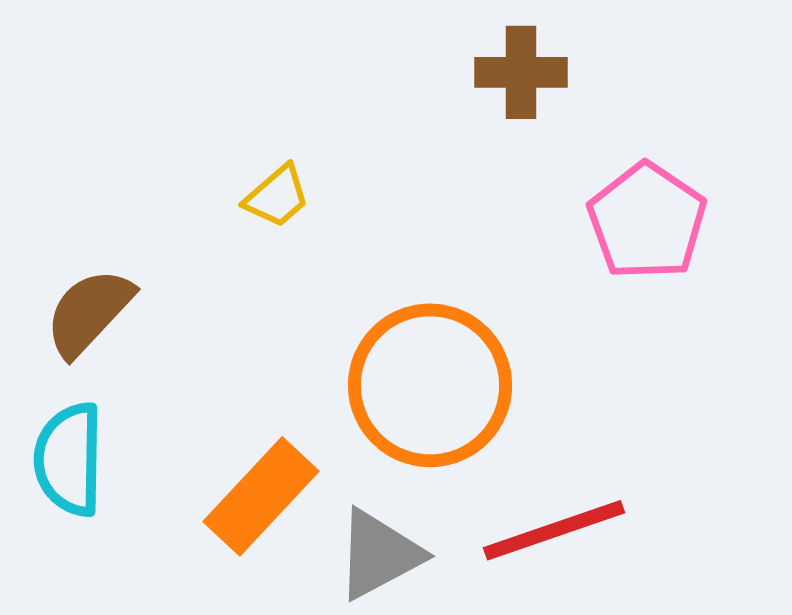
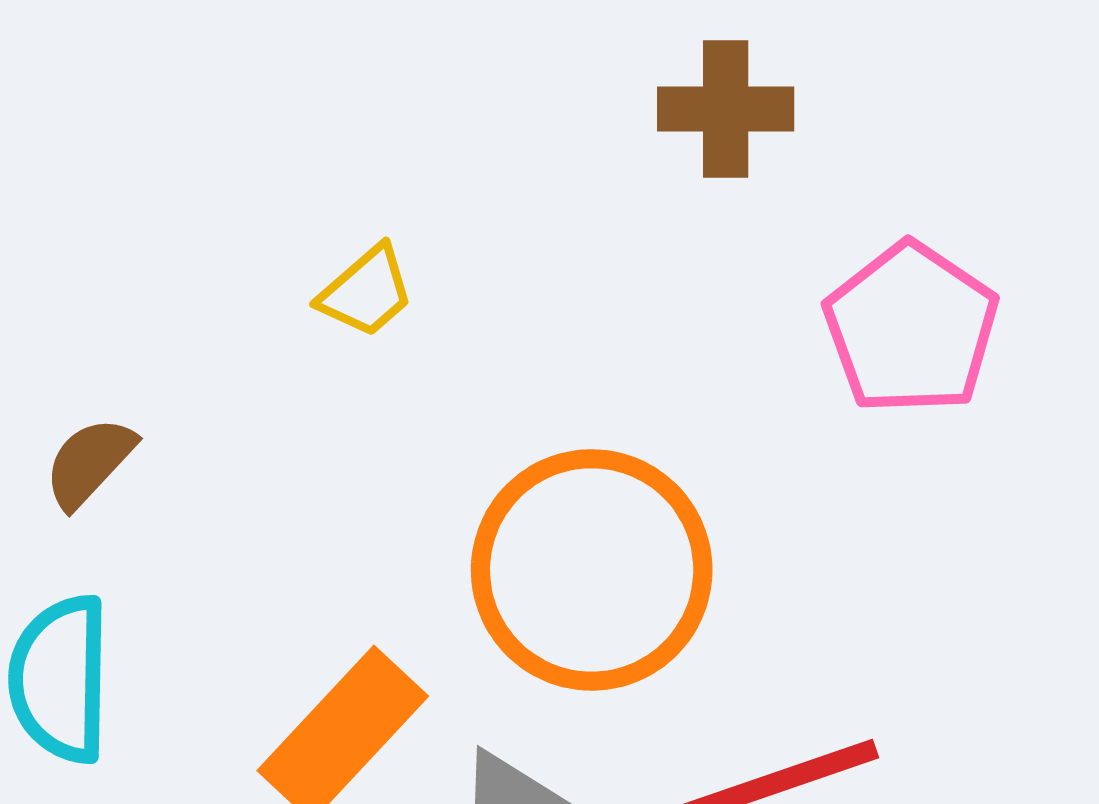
brown semicircle: (89, 312) -> (89, 462), size x0.7

